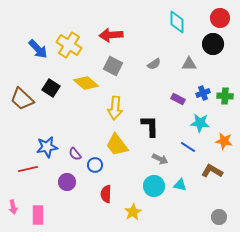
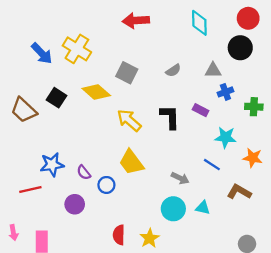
red arrow: (111, 35) -> (136, 21), moved
blue cross: (203, 93) -> (225, 92), moved
yellow arrow: (115, 108) -> (129, 120), turned 125
black L-shape: (150, 126) -> (170, 117), moved
red semicircle: (106, 194) -> (119, 235), moved

